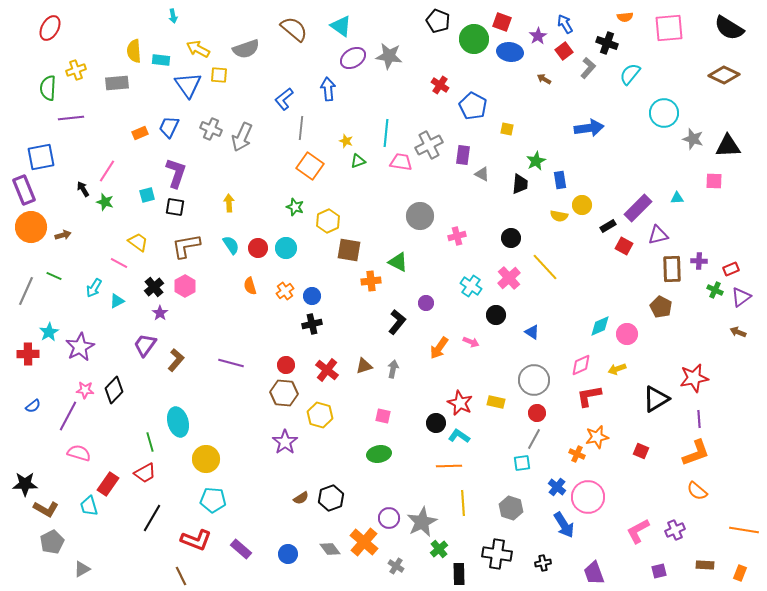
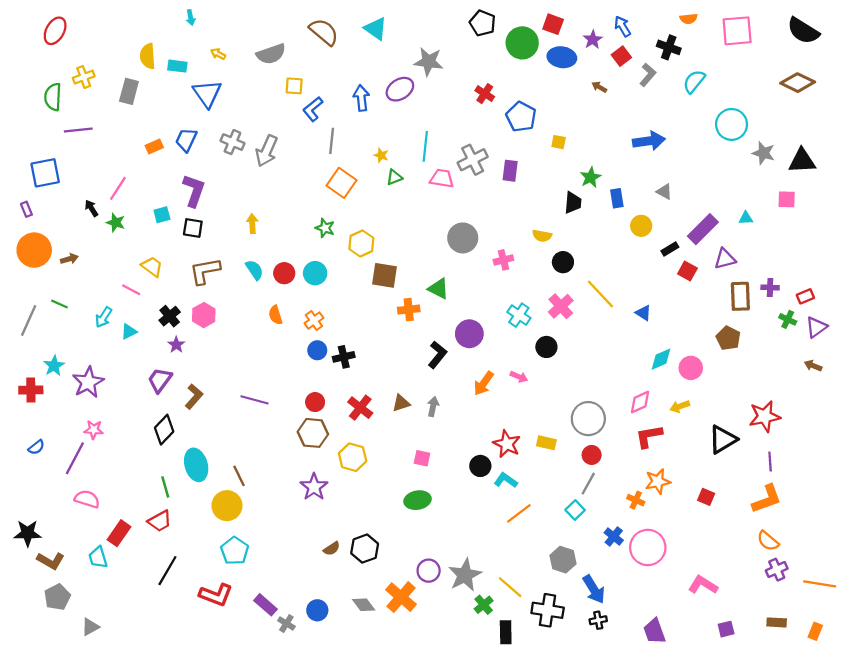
yellow arrow: (198, 49) -> (218, 54), size x0.6
purple ellipse: (353, 58) -> (400, 89), moved
yellow square: (219, 75) -> (294, 86), moved
gray rectangle: (117, 83) -> (129, 91), turned -70
gray triangle: (482, 174) -> (664, 192), moved
purple rectangle: (24, 190) -> (26, 209), size x0.5
yellow semicircle: (559, 216) -> (542, 236), moved
blue circle: (312, 296) -> (317, 350), moved
purple circle: (426, 303) -> (469, 334), size x1.6
blue triangle: (532, 332) -> (643, 313), moved
black diamond: (114, 390) -> (164, 430), moved
cyan square: (522, 463) -> (575, 510), turned -36
orange line: (449, 466) -> (519, 513), moved, turned -35
cyan pentagon: (213, 500) -> (235, 551), turned 30
yellow line: (463, 503) -> (510, 587), moved, turned -45
blue arrow: (564, 525) -> (594, 589), moved
purple cross: (675, 530) -> (777, 570), moved
pink L-shape: (638, 531) -> (703, 585), turned 60
gray cross: (396, 566) -> (286, 624), moved
brown line: (181, 576) -> (239, 476), moved

